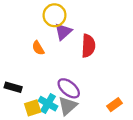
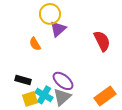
red semicircle: (88, 46) -> (102, 41), moved, turned -30
black rectangle: (13, 87) -> (23, 80), moved
orange rectangle: (114, 105) -> (105, 96), size x1.5

